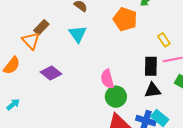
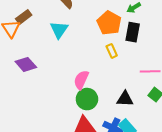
yellow rectangle: (164, 40) -> (112, 51), moved
black rectangle: (151, 66) -> (133, 32), moved
pink semicircle: (107, 79) -> (81, 80), turned 30

